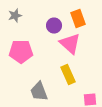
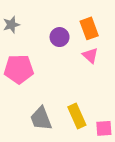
pink triangle: (70, 44) -> (90, 56), moved, size x0.6
yellow rectangle: (68, 74) -> (77, 116), moved

